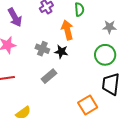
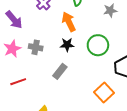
gray cross: (42, 49) -> (36, 47), moved
green circle: (105, 55) -> (98, 45), moved

